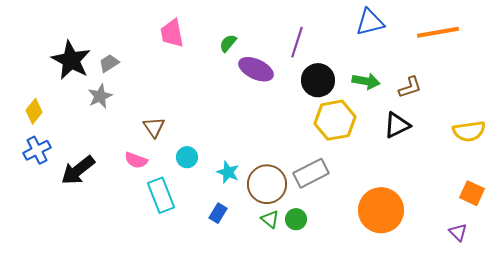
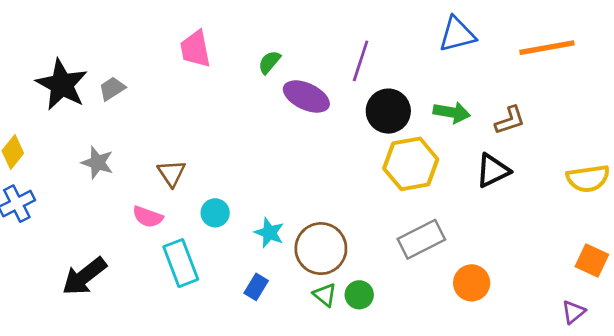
gray star: (100, 96) -> (97, 163), moved, turned -30
black arrow: (78, 170) -> (84, 276), moved
gray rectangle: (311, 173) -> (421, 239), moved
orange circle: (381, 210) -> (472, 283), size x0.6
purple triangle: (458, 232) -> (573, 312), turned 36

